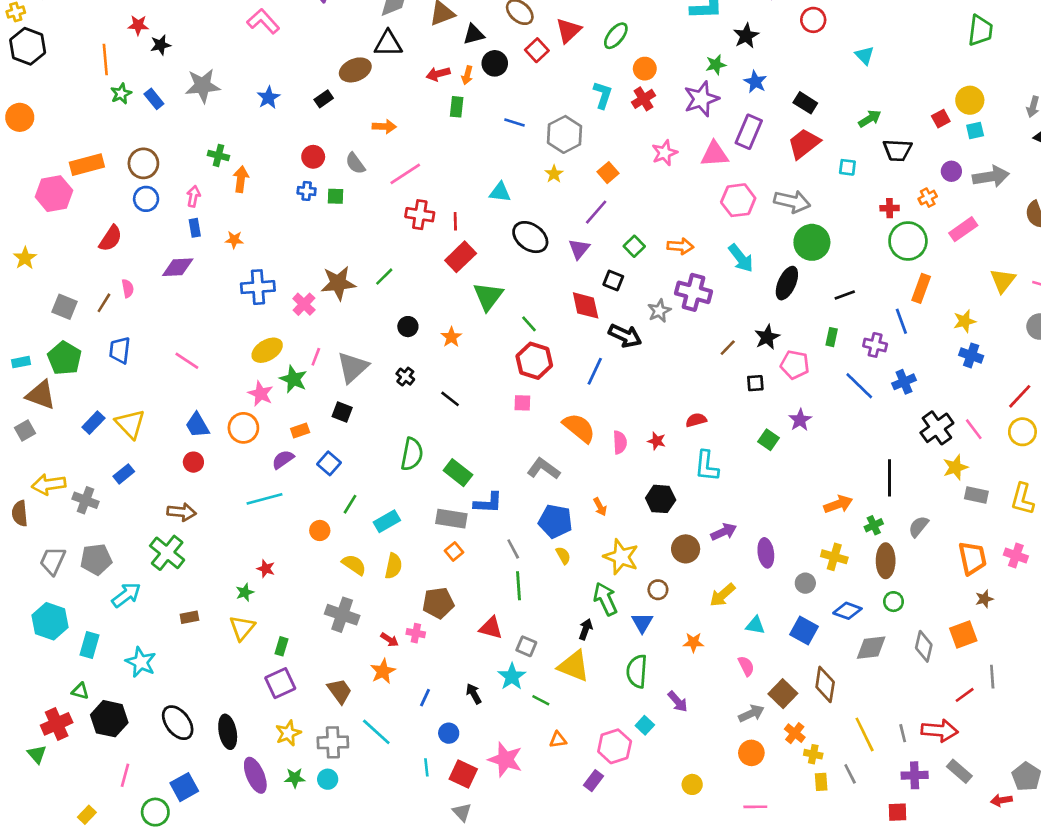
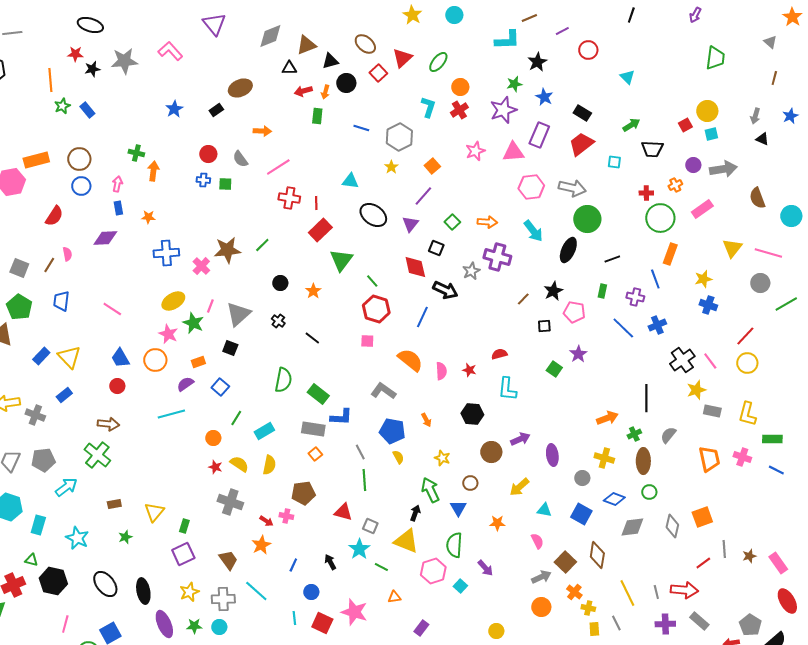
black triangle: (388, 44) -> (289, 68), moved, size x0.7
gray star: (203, 86) -> (124, 61), moved
yellow star: (621, 557) -> (442, 458), size x0.6
red star: (266, 569) -> (215, 467), moved
green star: (245, 592) -> (125, 537), moved
brown star: (984, 599) -> (749, 556), moved
pink hexagon: (615, 746) -> (433, 571), moved

